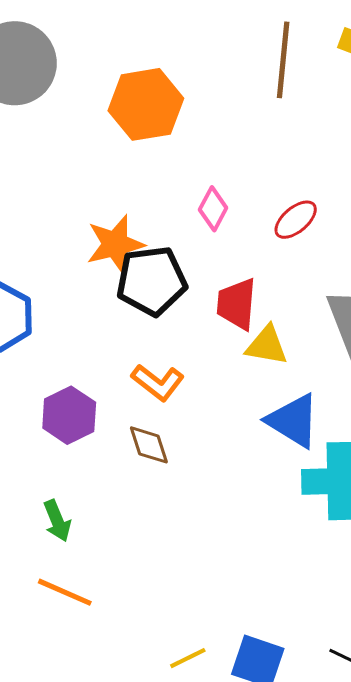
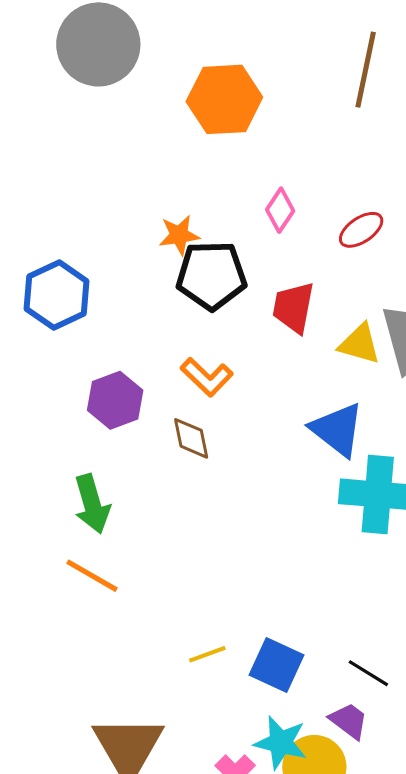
orange star: (115, 244) -> (179, 235), size x0.7
yellow triangle: (267, 345) -> (360, 344), moved
green arrow: (57, 521) -> (92, 504), size x1.4

